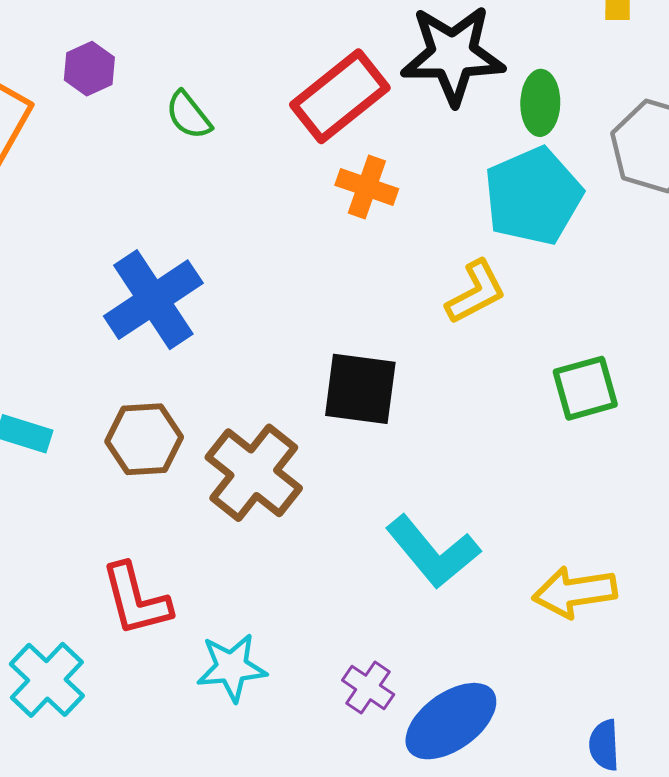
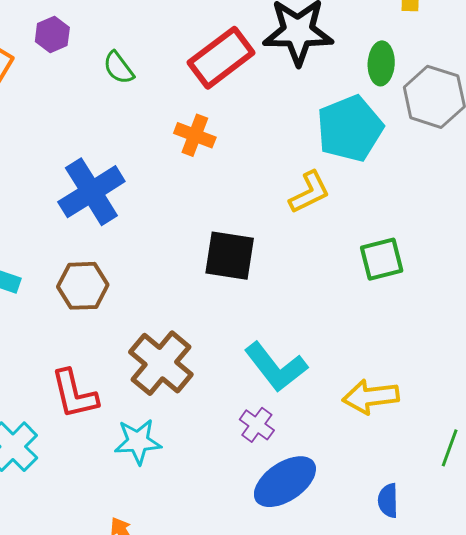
green ellipse: (540, 103) -> (381, 63), moved
orange cross: (367, 187) -> (195, 135), moved
brown cross: (254, 473) -> (161, 363), moved
purple cross: (368, 687) -> (257, 425), moved

